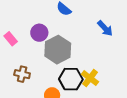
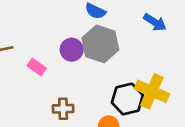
gray hexagon: (58, 50) -> (100, 44), moved
yellow cross: (90, 78) -> (152, 91), size x1.4

